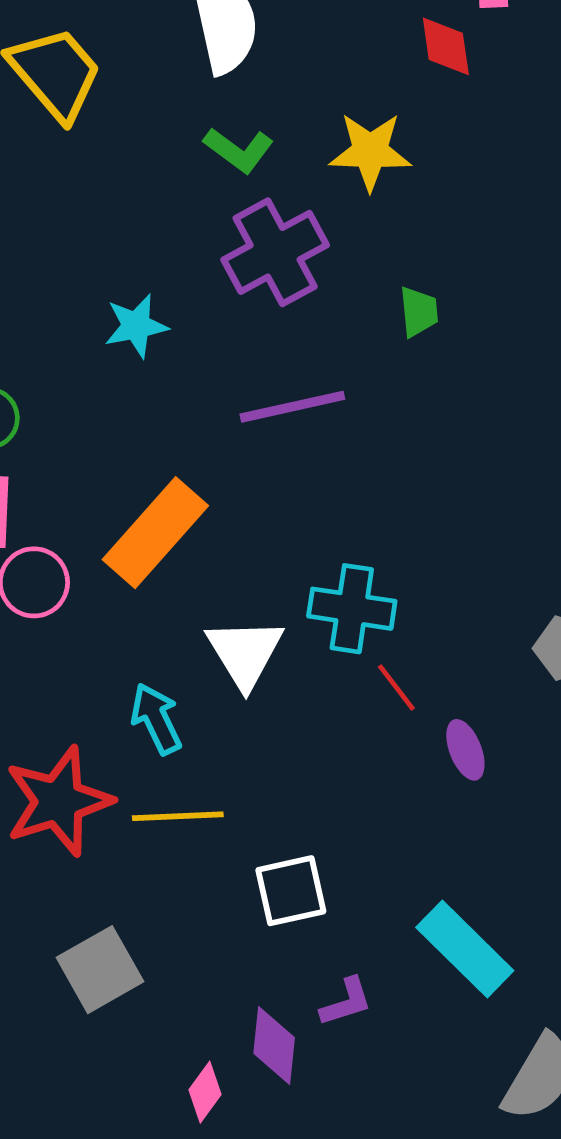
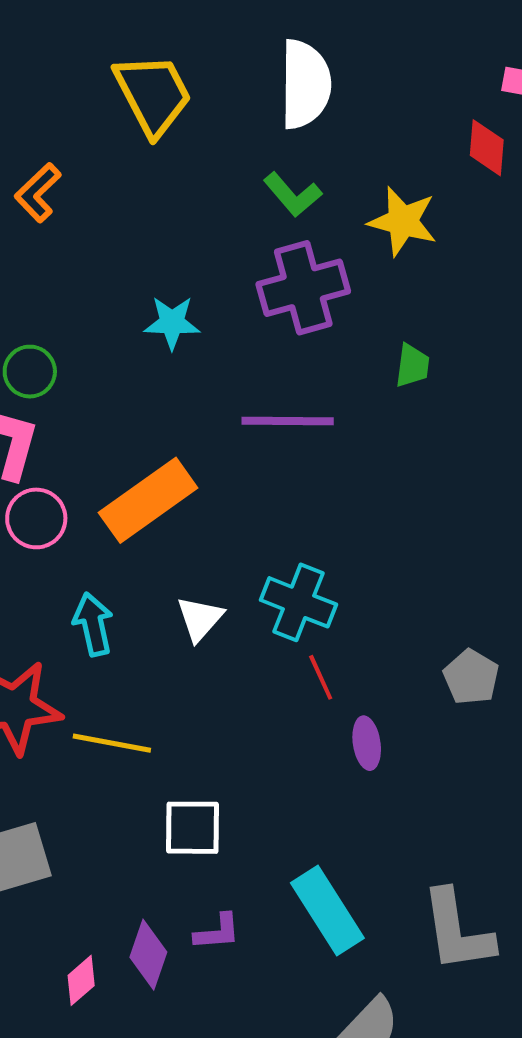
white triangle: (245, 653) -> (200, 619), size x0.7
cyan arrow: (156, 719) -> (93, 624), moved

